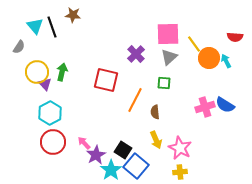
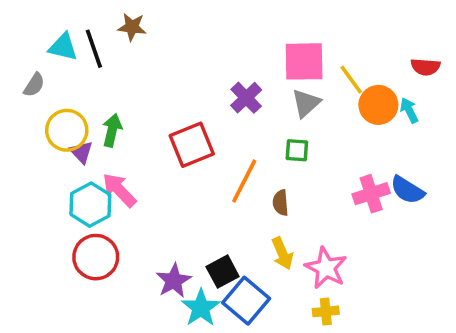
cyan triangle: (35, 26) -> (63, 47), turned -36
red square: (106, 80) -> (192, 145), turned -35
pink arrow: (84, 143) -> (119, 190), moved, size x1.5
black square: (123, 150) -> (223, 272), turned 30

